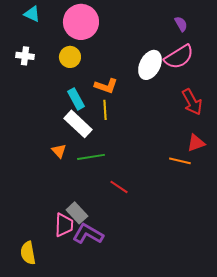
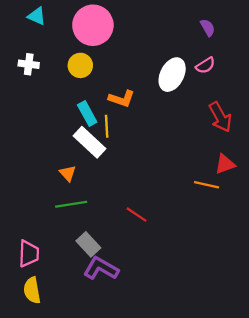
pink semicircle: (179, 57) -> (205, 65), size x0.6
yellow line: (105, 110) -> (107, 126), moved
green line: (91, 157) -> (71, 204), moved
pink trapezoid: (64, 225) -> (29, 254), moved

